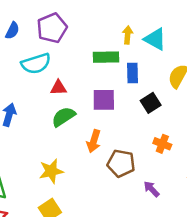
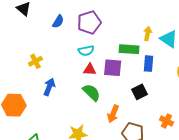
cyan semicircle: (36, 64) -> (86, 51), moved, size x0.7
purple square: (104, 100) -> (113, 68), moved
black square: (151, 103) -> (139, 92), moved
green semicircle: (63, 117) -> (91, 92), turned 72

